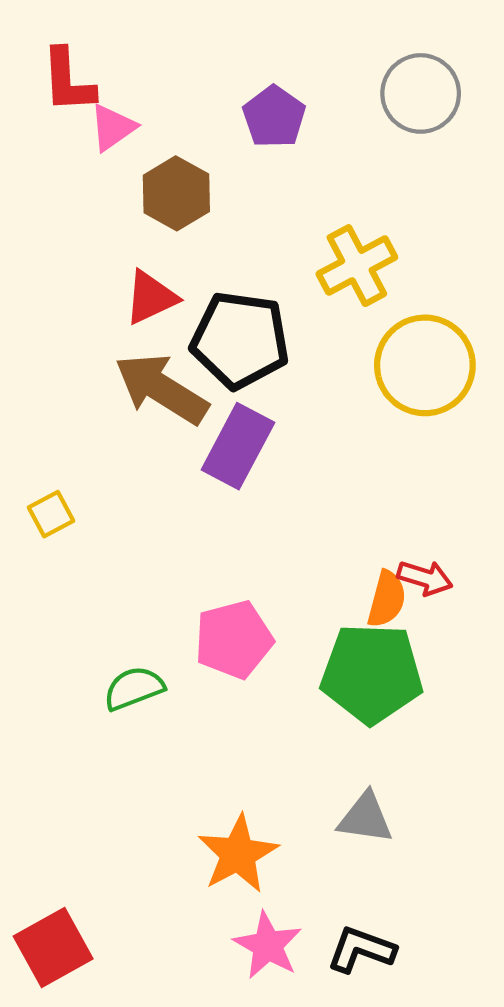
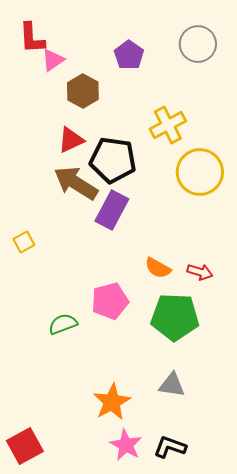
orange semicircle: (387, 599) -> (158, 268), moved, turned 104

